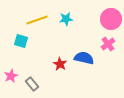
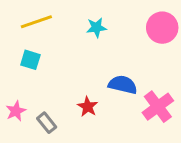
yellow line: (37, 20) -> (36, 22), moved
pink cross: (108, 44) -> (158, 107), moved, size x1.5
red star: (60, 64) -> (88, 107), moved

